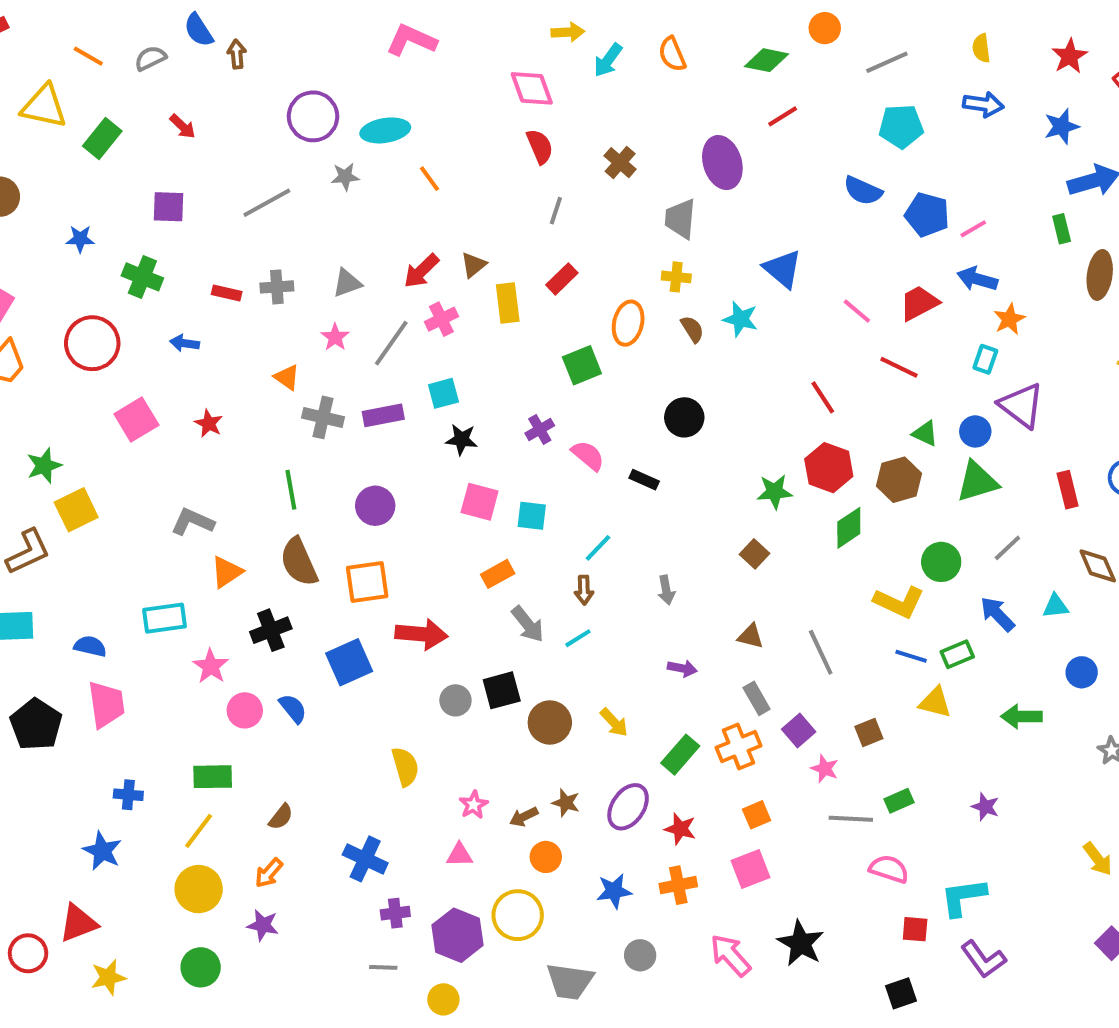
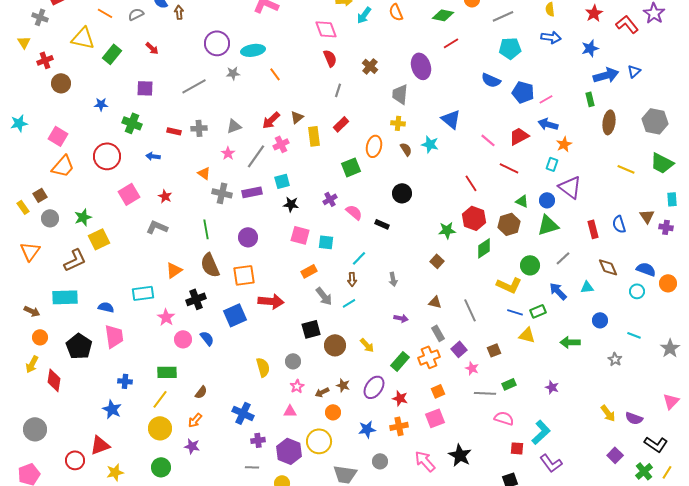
gray L-shape: (193, 522) -> (157, 227), moved
gray circle: (455, 700) -> (293, 361), moved
cyan L-shape: (963, 897) -> (541, 432), turned 145

